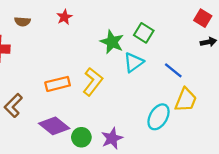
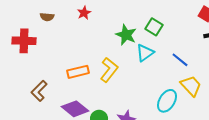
yellow trapezoid: (186, 100) -> (191, 86), turned -65

